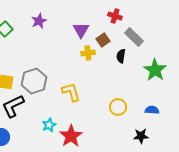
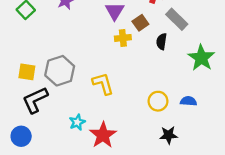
blue semicircle: (152, 110) -> (188, 101), moved
black star: (141, 136) -> (169, 135), moved

